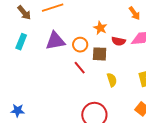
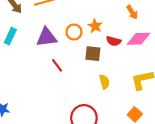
orange circle: (80, 45) -> (74, 32), moved
red line: (80, 68) -> (57, 65), moved

